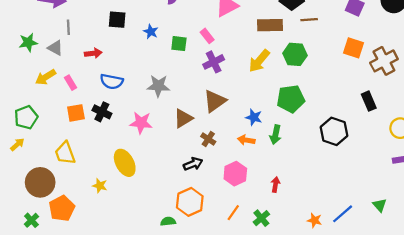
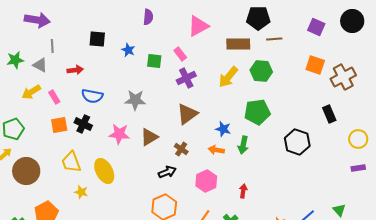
brown triangle: (183, 118) -> (149, 137), moved
yellow trapezoid: (65, 153) -> (71, 162), moved
brown circle: (40, 182) -> (26, 171), moved

